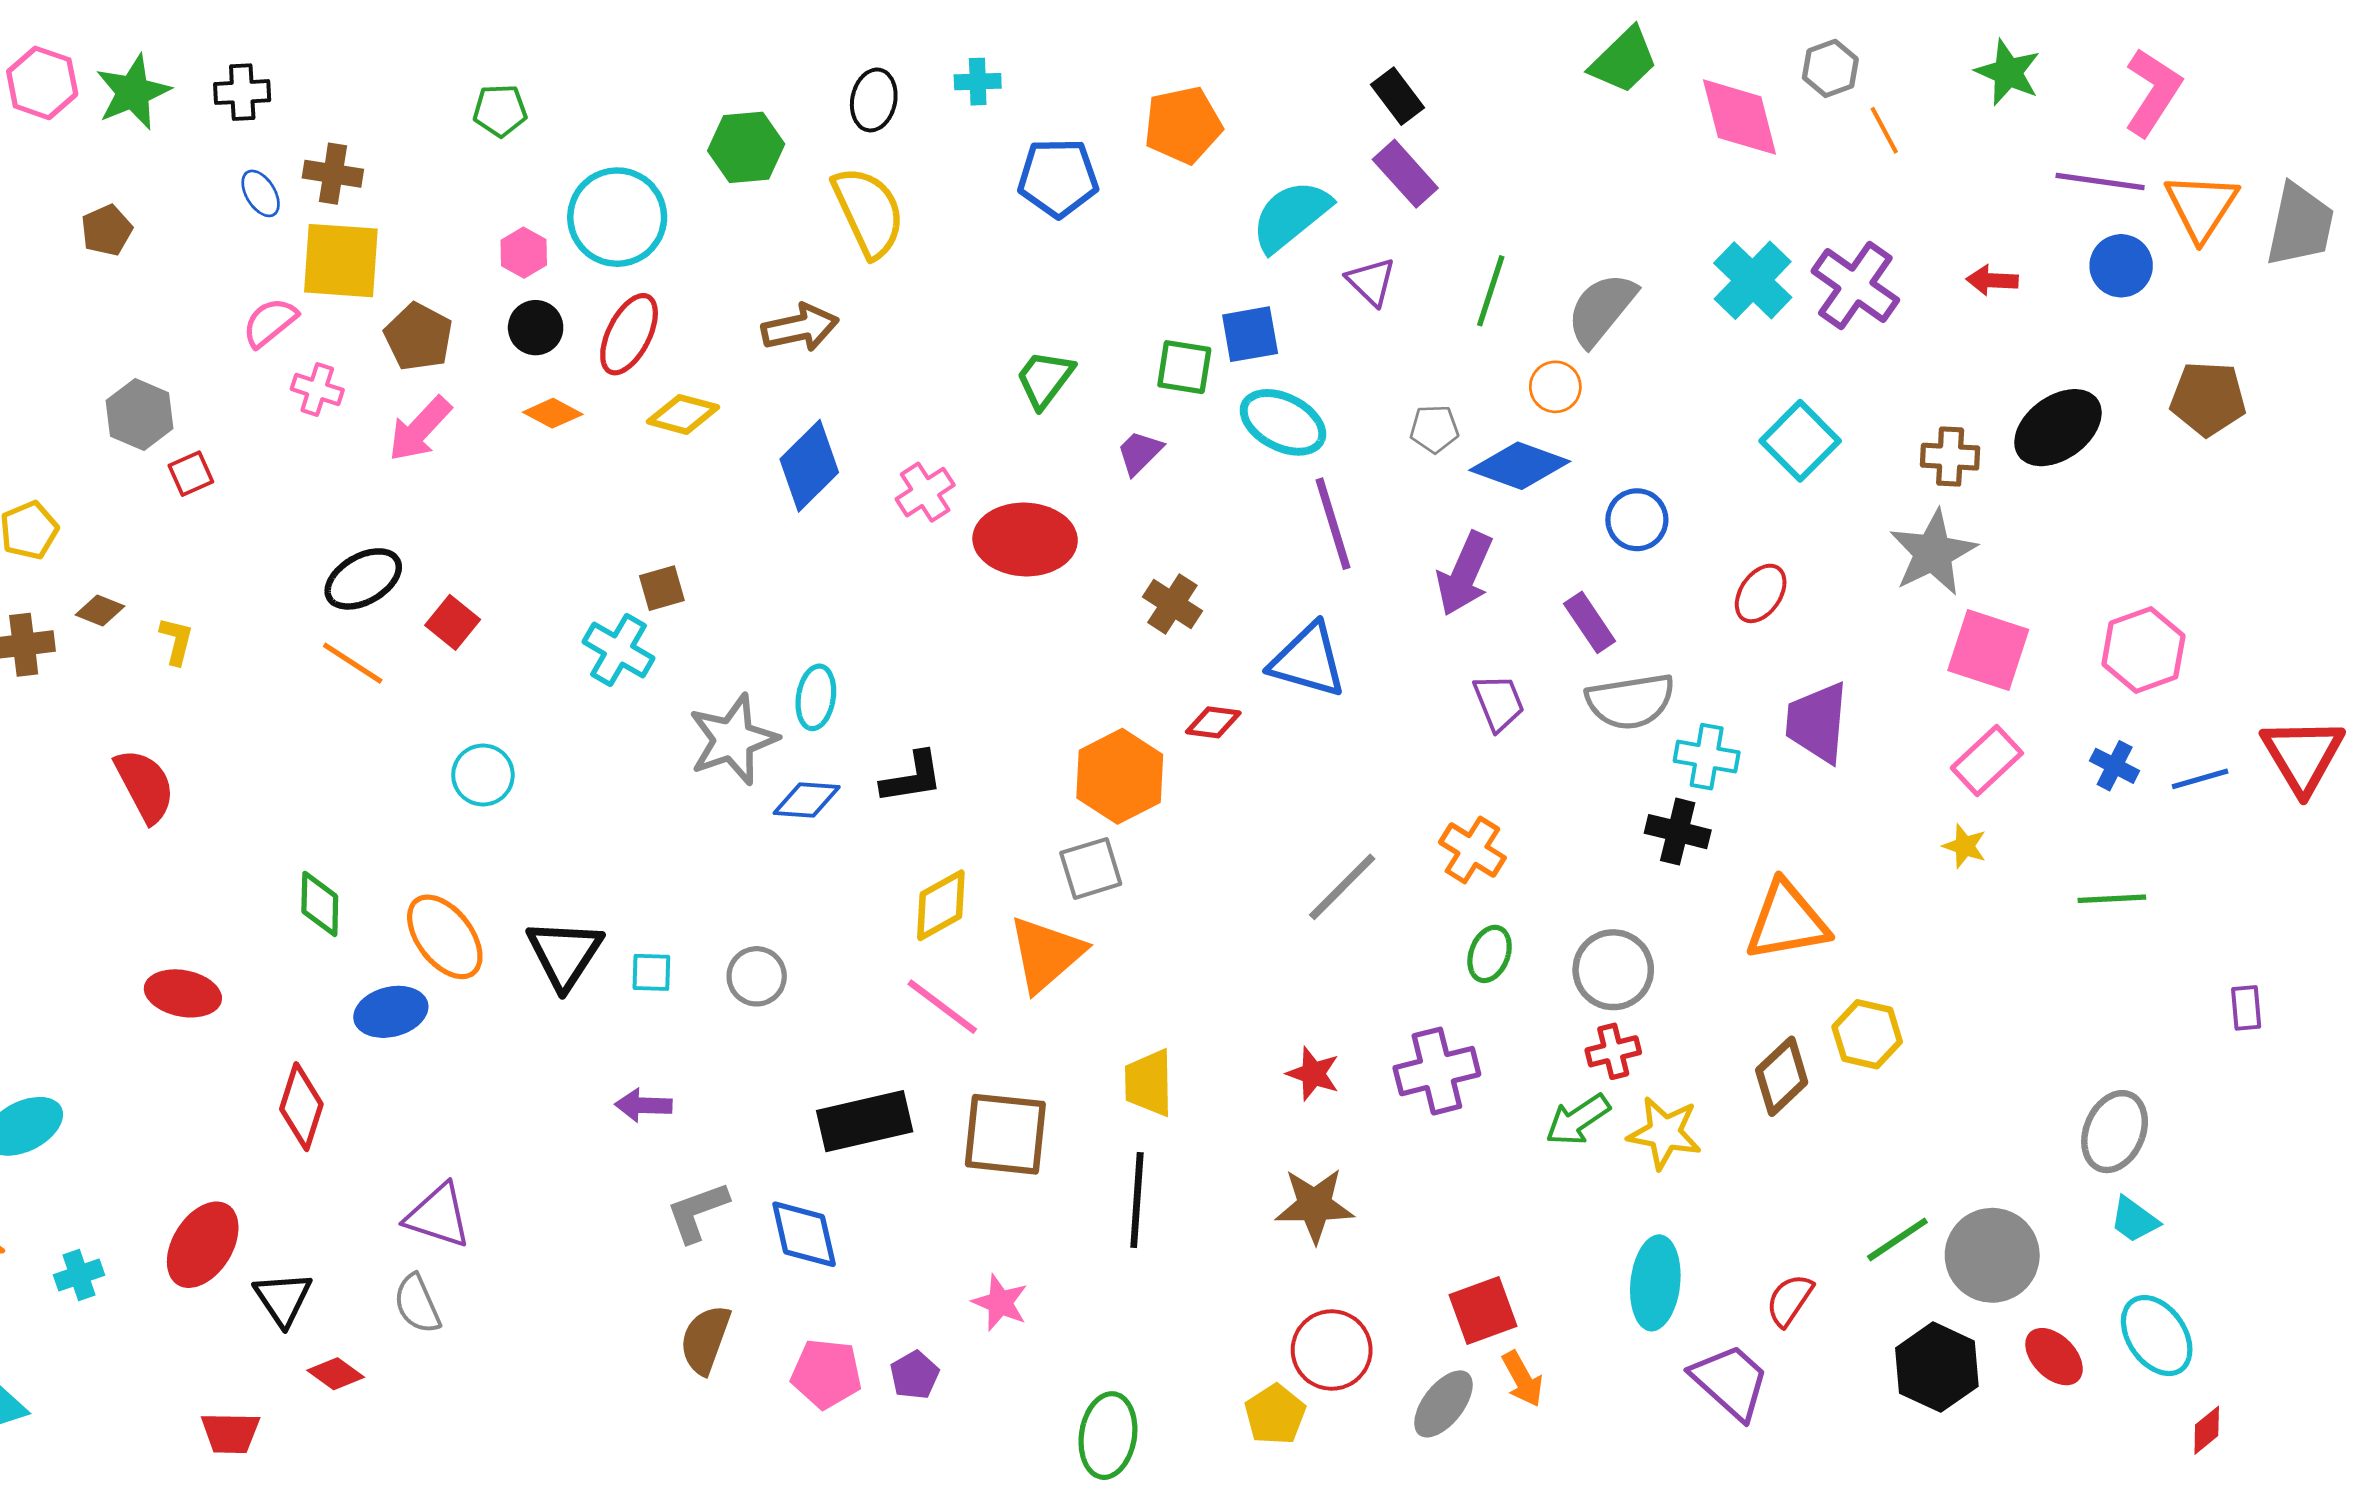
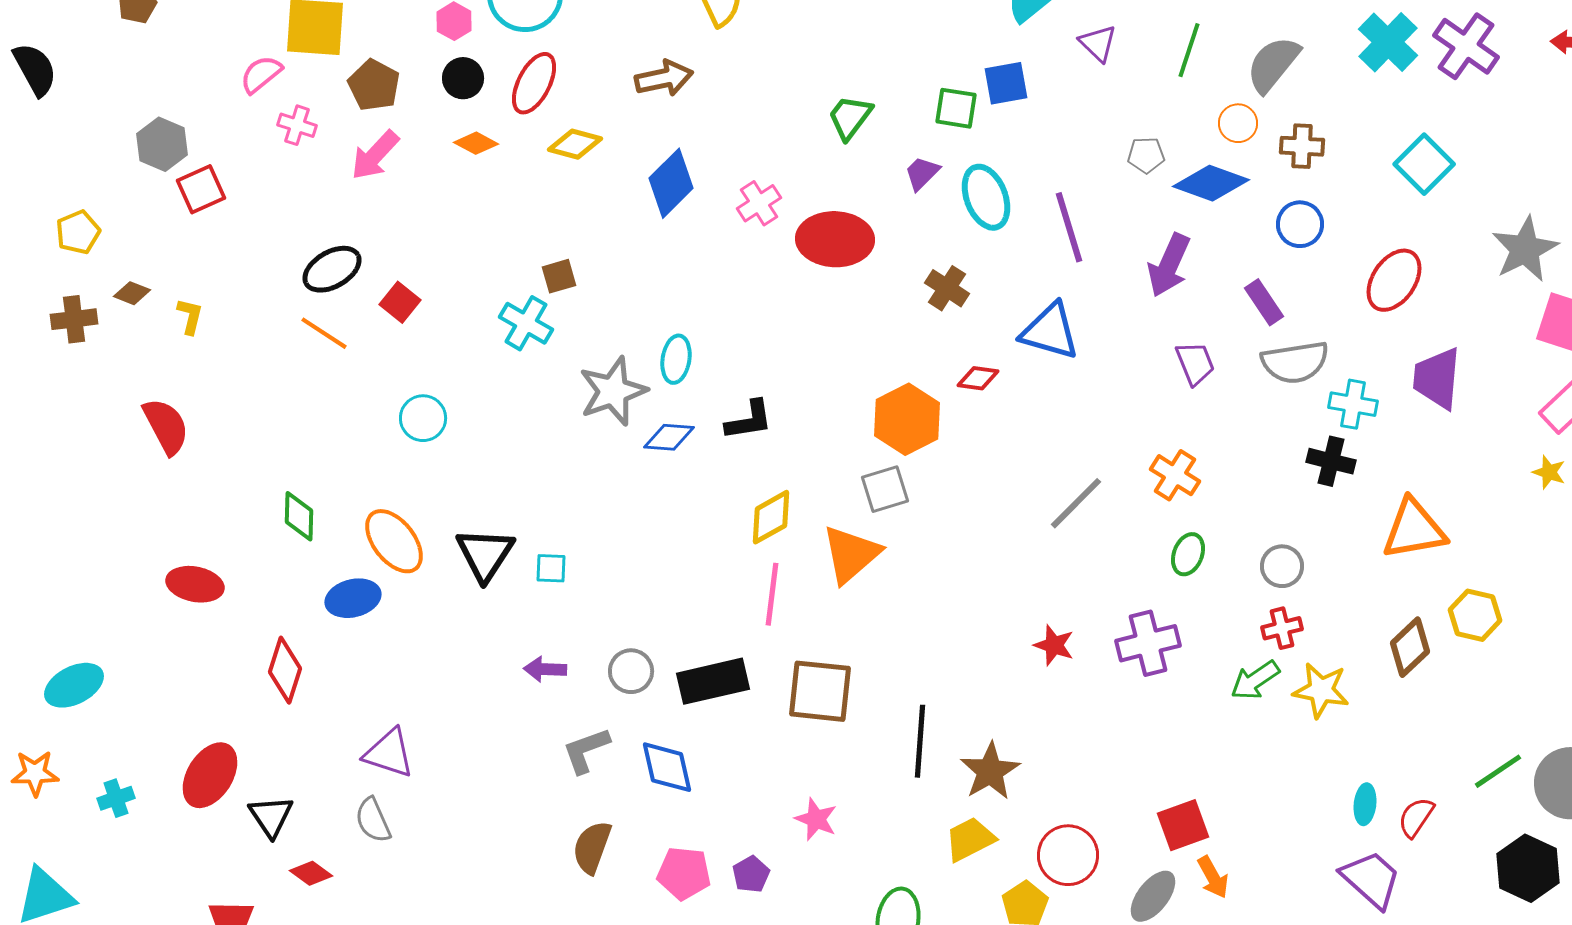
cyan ellipse: (1283, 422) -> (986, 197), moved, turned 42
brown cross: (1950, 457) -> (1302, 146), moved
red square: (191, 474) -> (201, 189), size x1.4
red ellipse: (1761, 593) -> (1394, 280), size x1.4
gray circle: (1613, 970) -> (1282, 566), size x0.7
gray circle: (757, 976) -> (631, 671), moved
pink line: (942, 1007) -> (772, 594), turned 60
yellow trapezoid: (1149, 1083) -> (970, 839), moved, turned 64
brown star: (1315, 1205) -> (990, 771), moved, turned -30
cyan ellipse: (1655, 1283) -> (1365, 804), moved, size x0.6

